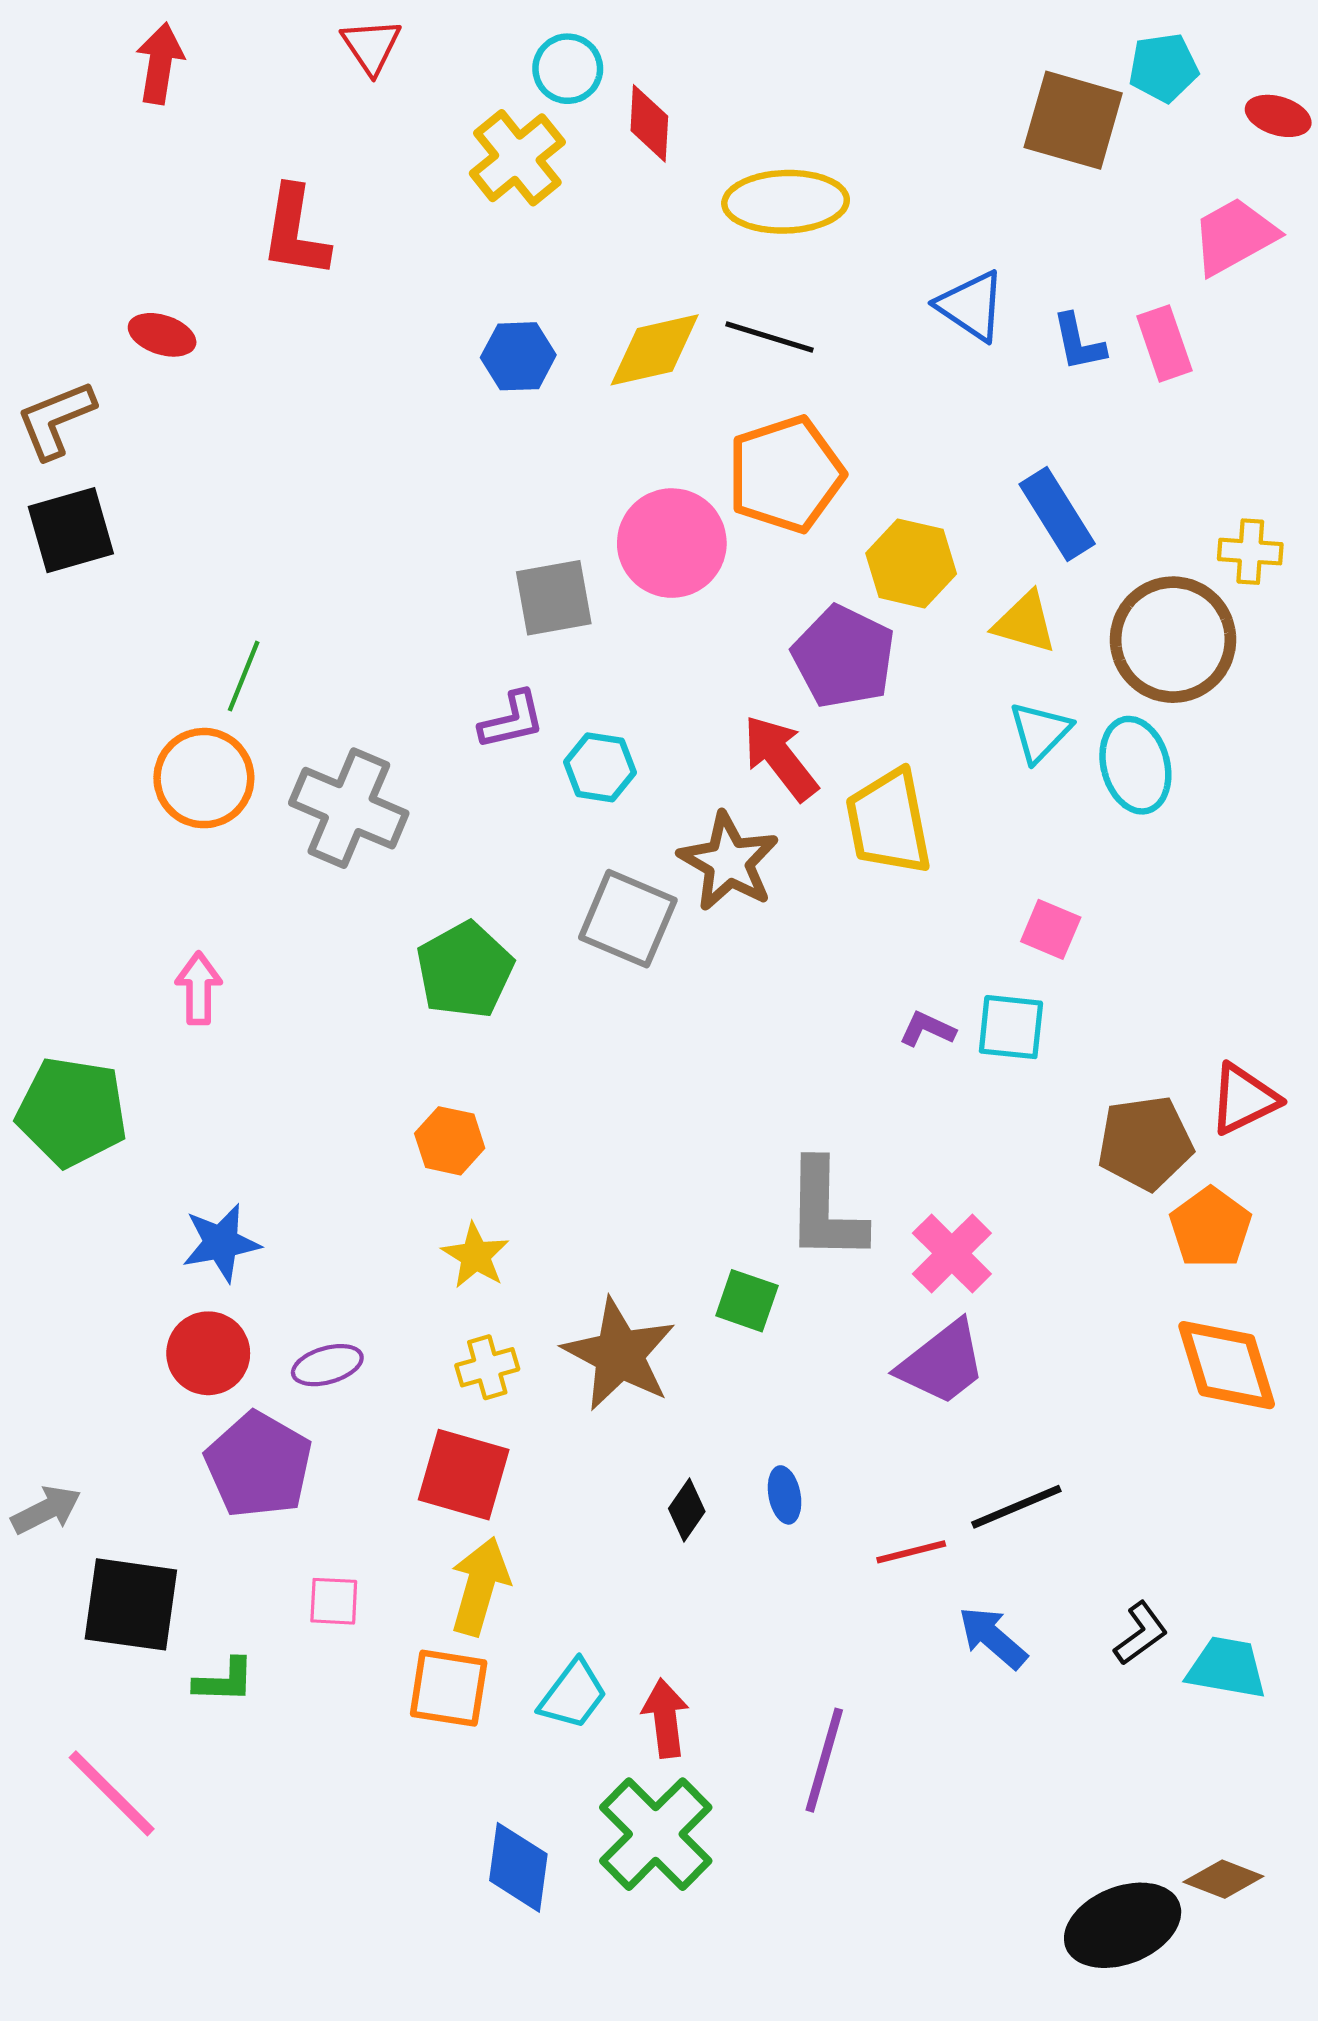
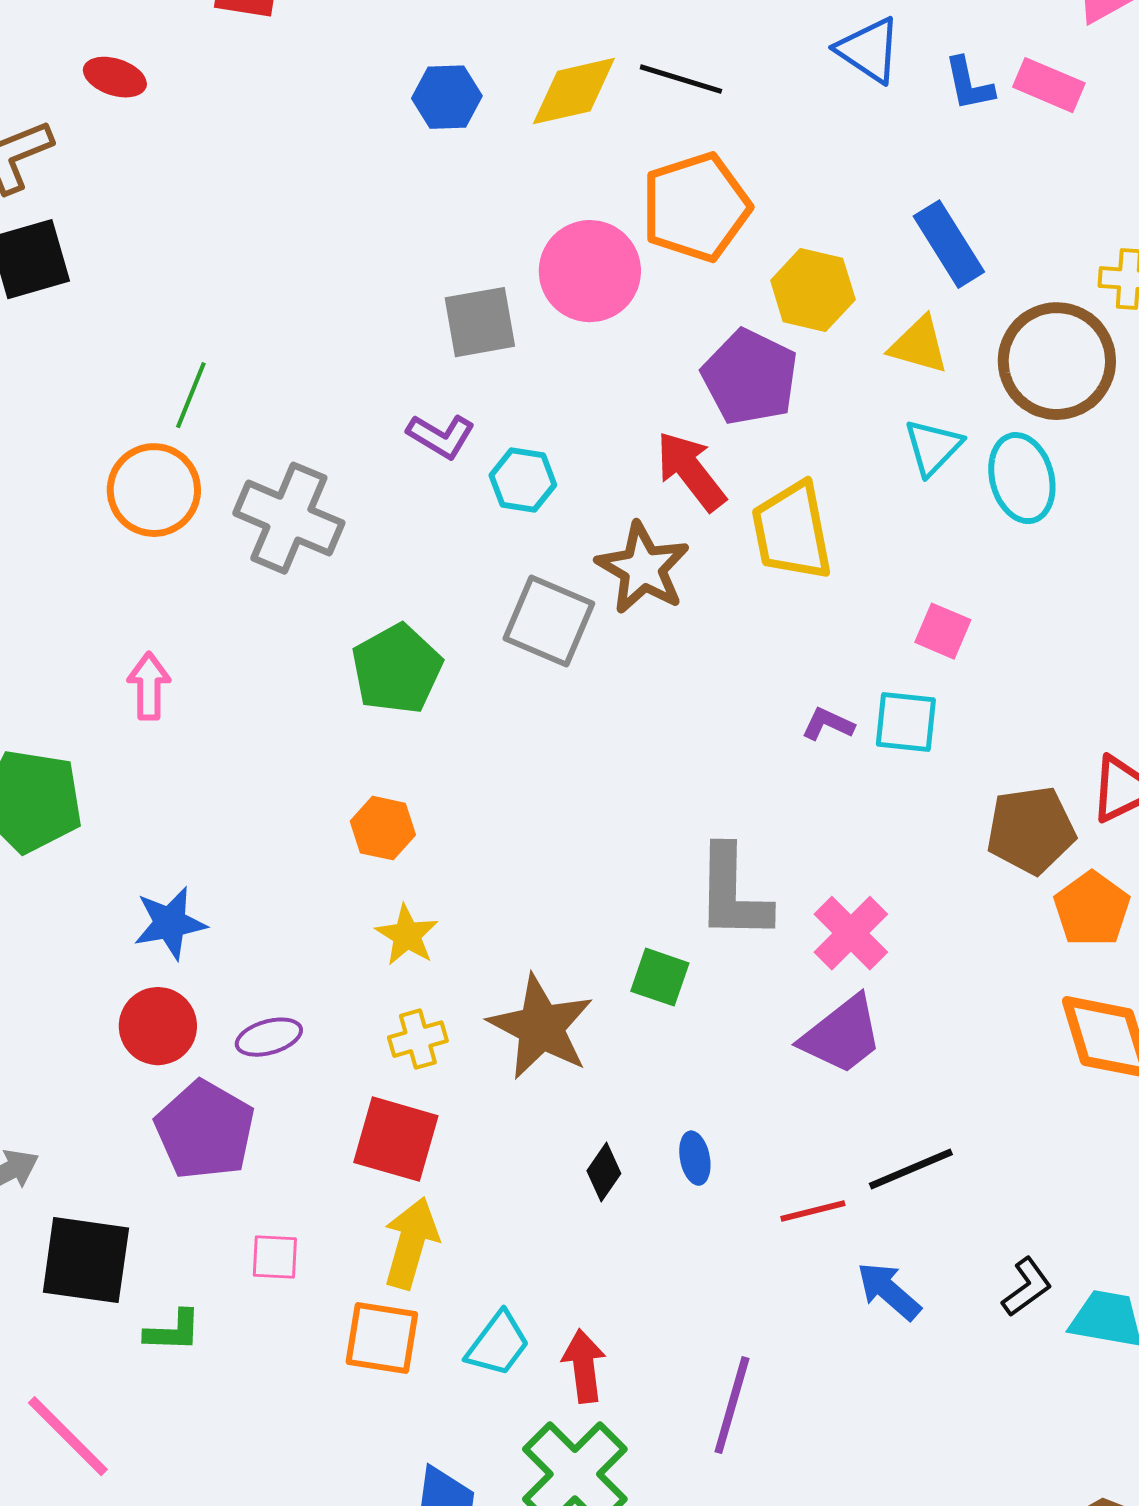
pink rectangle: (1164, 343) -> (1049, 85), turned -48
purple L-shape: (512, 720) -> (441, 436), turned 44

